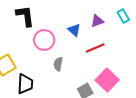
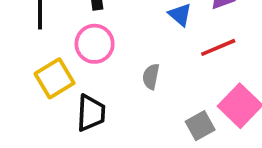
pink circle: (44, 40) -> (95, 44), moved

